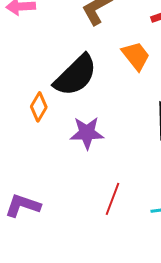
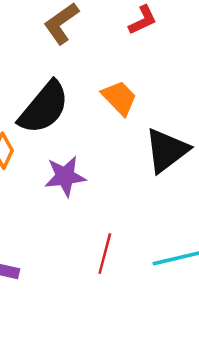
orange trapezoid: (136, 56) -> (119, 98), moved

